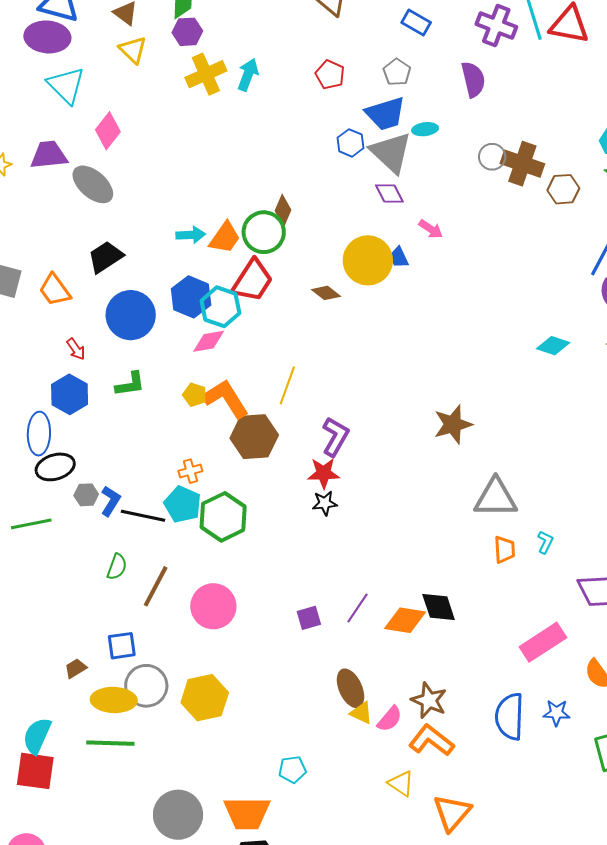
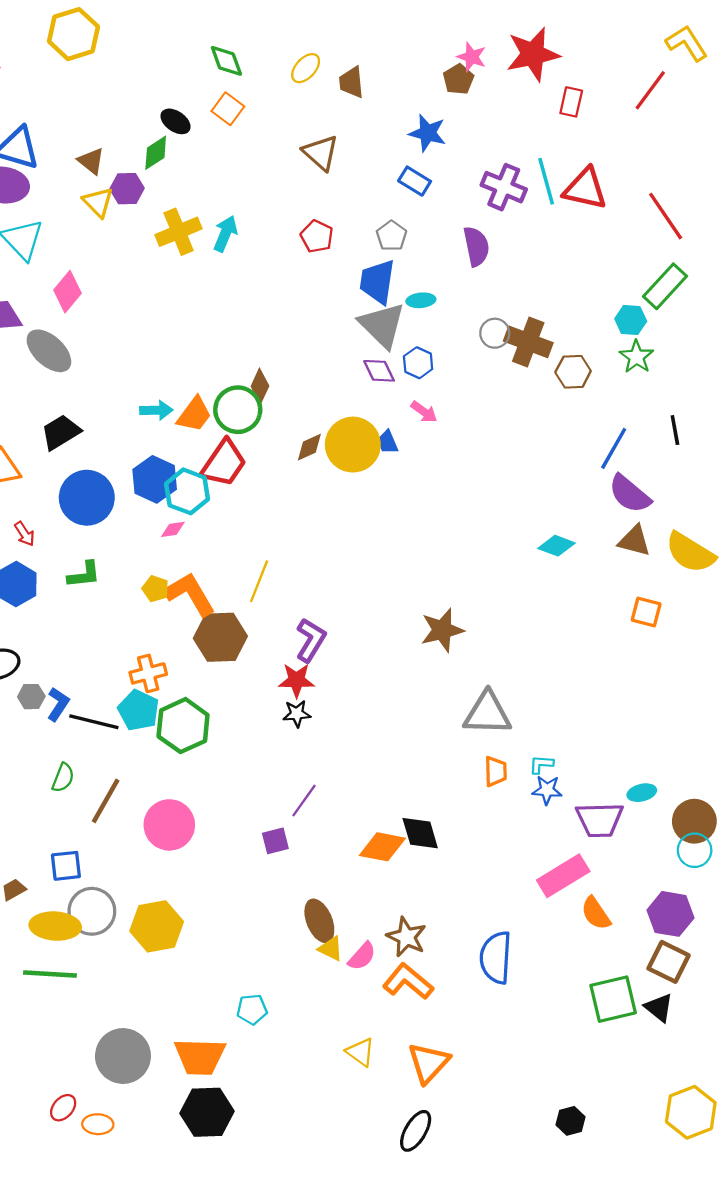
purple hexagon: (187, 32) -> (127, 189), moved
blue trapezoid: (385, 114) -> (377, 282), turned 114
blue hexagon: (351, 143) -> (418, 363), moved
brown diamond: (326, 293) -> (309, 447), moved, turned -64
pink diamond: (209, 341) -> (173, 529), size x0.7
orange cross: (190, 471) -> (148, 673), size x1.4
cyan L-shape: (545, 542) -> (541, 764), turned -115
purple line: (358, 608) -> (304, 801), moved
pink rectangle: (543, 642) -> (563, 876), moved
blue star: (557, 713) -> (547, 790), moved
yellow triangle: (401, 784) -> (360, 1052), moved

